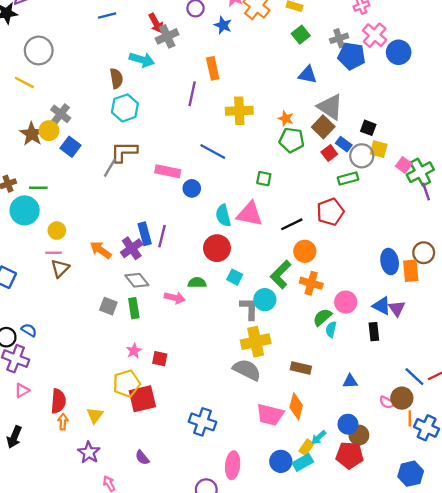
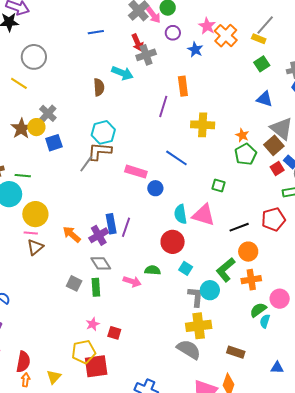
cyan hexagon: (125, 108) -> (103, 132), moved
green pentagon: (292, 140) -> (246, 154), turned 30
blue square: (71, 147) -> (54, 143), turned 30
yellow circle: (57, 231) -> (35, 214), size x1.6
orange cross: (311, 283) -> (251, 280), turned -30

